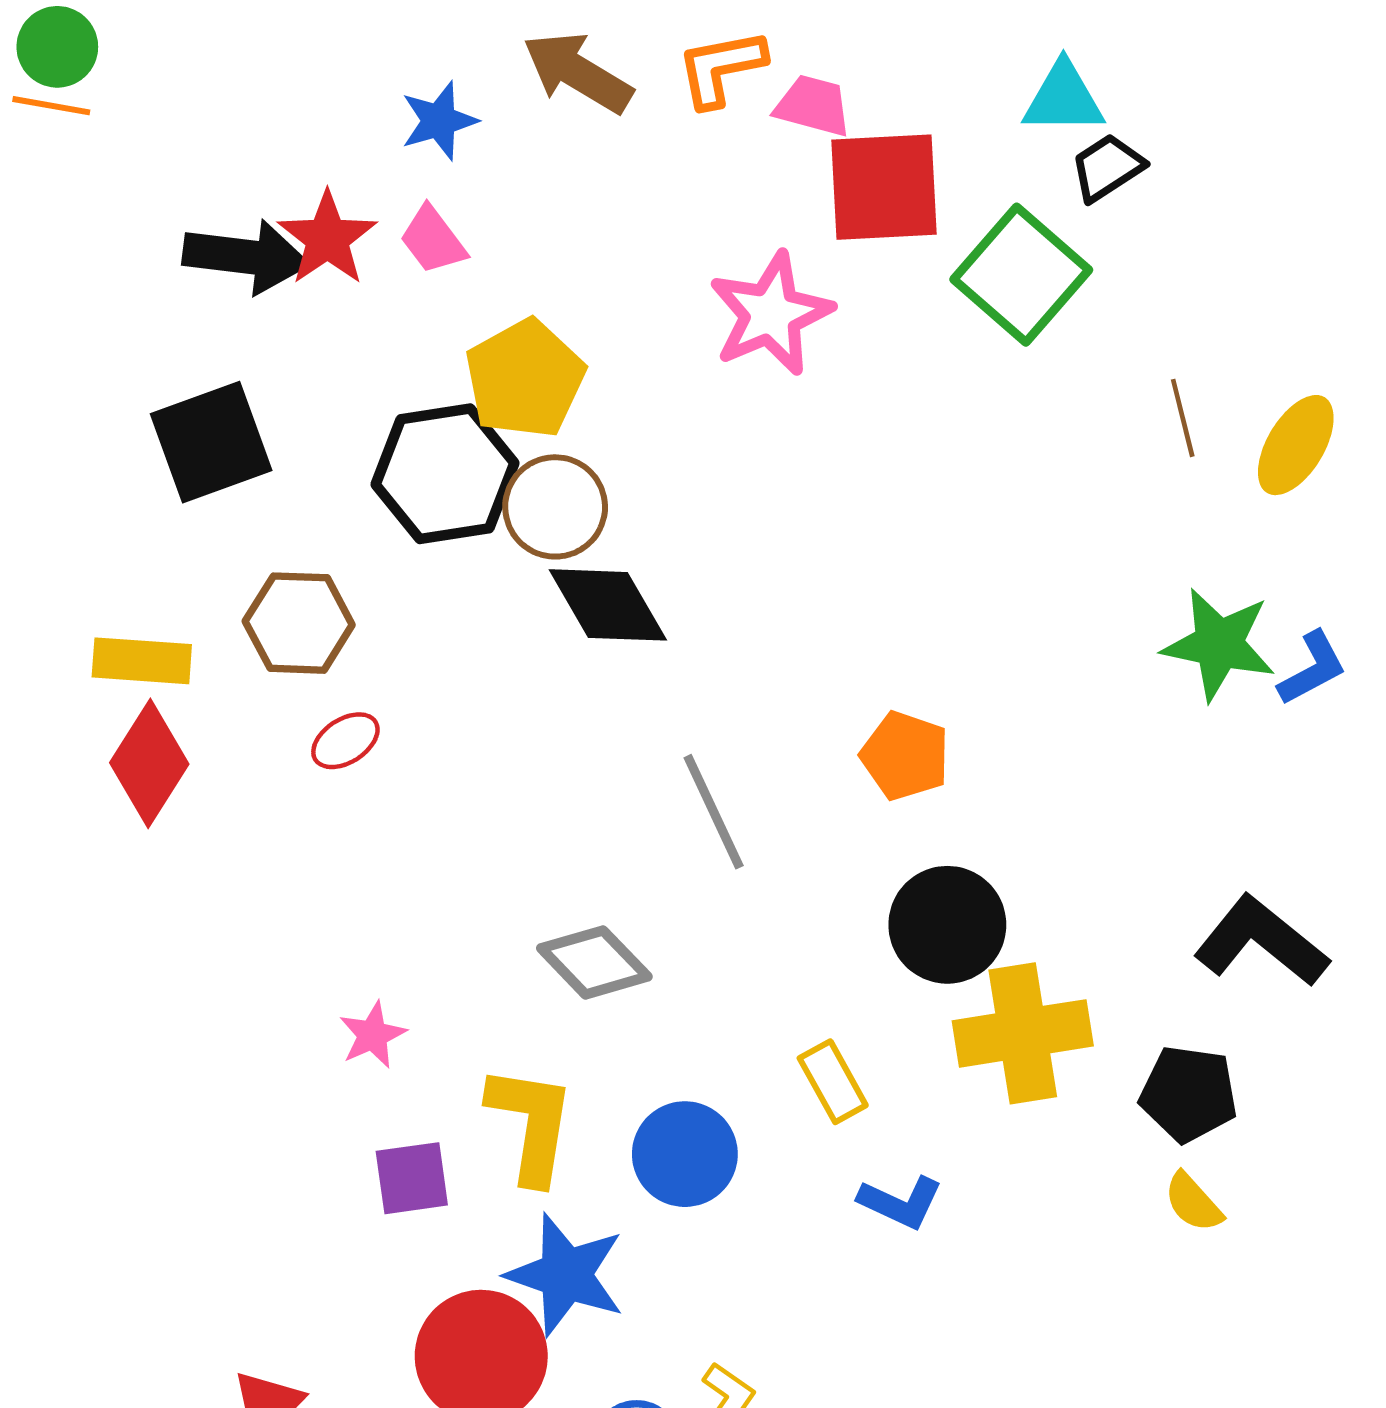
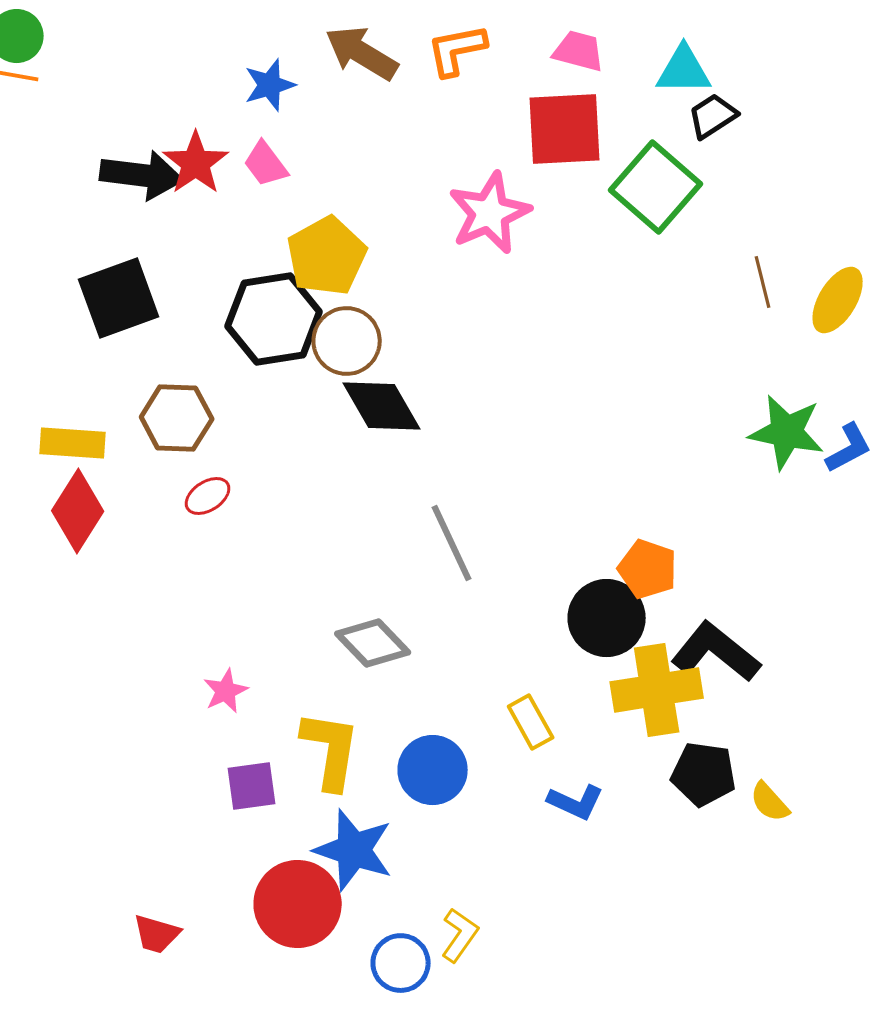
pink trapezoid: (813, 106) -> (579, 51), moved
orange pentagon: (905, 756) -> (648, 569), moved
black L-shape: (1261, 941) -> (716, 652), moved
black pentagon: (1189, 1094) -> (704, 774), moved

